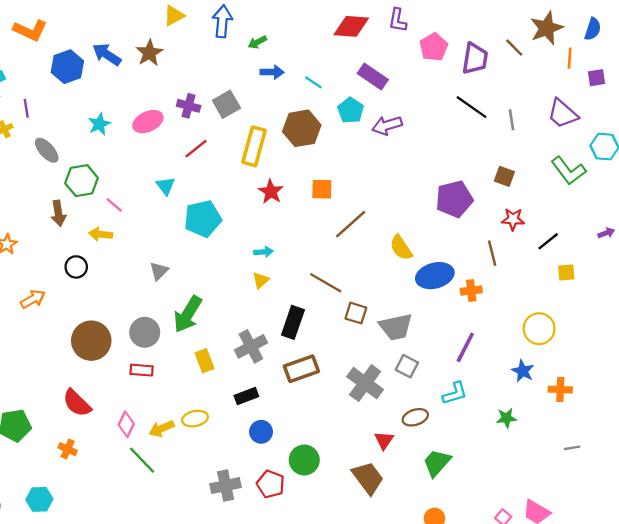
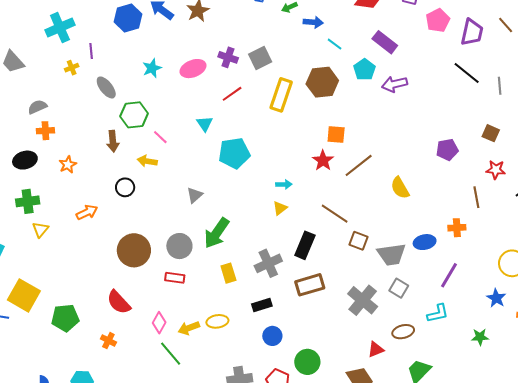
blue arrow: (272, 72) -> (313, 22), moved
red star: (271, 192) -> (323, 160), moved
purple pentagon: (454, 199) -> (447, 150), size x0.7
blue ellipse: (435, 276) -> (425, 242), moved, size x0.7
red triangle: (384, 440) -> (376, 349), turned 30

